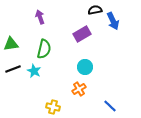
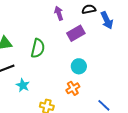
purple arrow: (40, 17) -> (59, 13), moved
cyan star: (34, 71) -> (23, 85), moved

